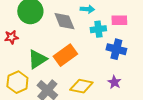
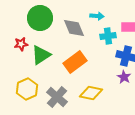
green triangle: (37, 59) -> (41, 55), moved
purple star: (114, 82) -> (124, 77), moved

